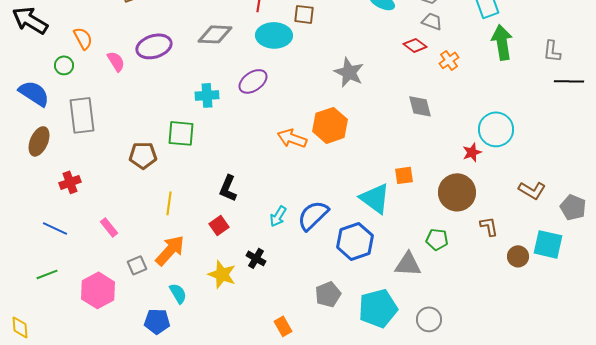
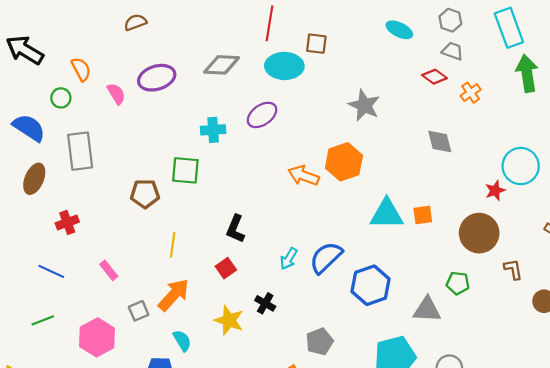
cyan triangle: (375, 198) -> (387, 214), moved, turned -36
gray pentagon: (328, 294) -> (319, 342), moved

